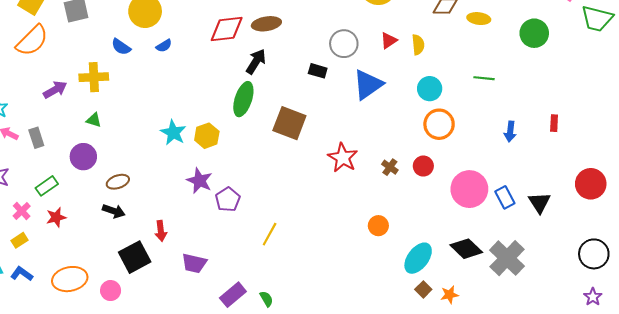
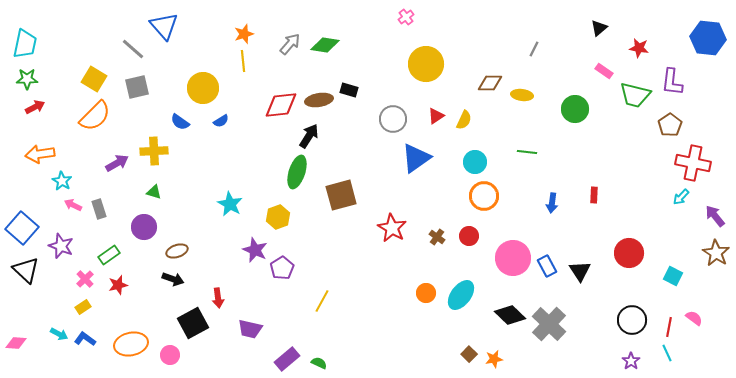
yellow semicircle: (418, 45) -> (464, 120), turned 30
black rectangle: (318, 71) -> (349, 90), moved
brown square: (289, 123) -> (341, 195), turned -36
yellow hexagon: (207, 136) -> (278, 217), moved
cyan ellipse: (418, 258) -> (461, 295), moved
green semicircle: (266, 299) -> (319, 363), turned -35

